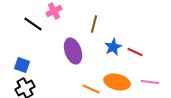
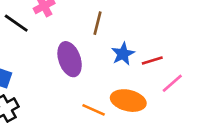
red line: (135, 52) -> (152, 61), turned -42
pink line: (150, 82) -> (172, 83), moved, turned -48

